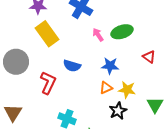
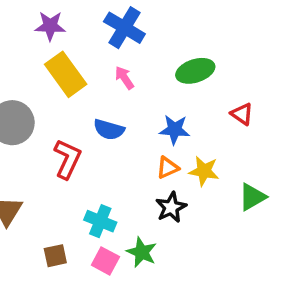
pink arrow: (98, 35) -> (124, 78), moved
green triangle: (155, 105) -> (252, 197), turned 30
black star: (118, 111) -> (171, 207), moved

